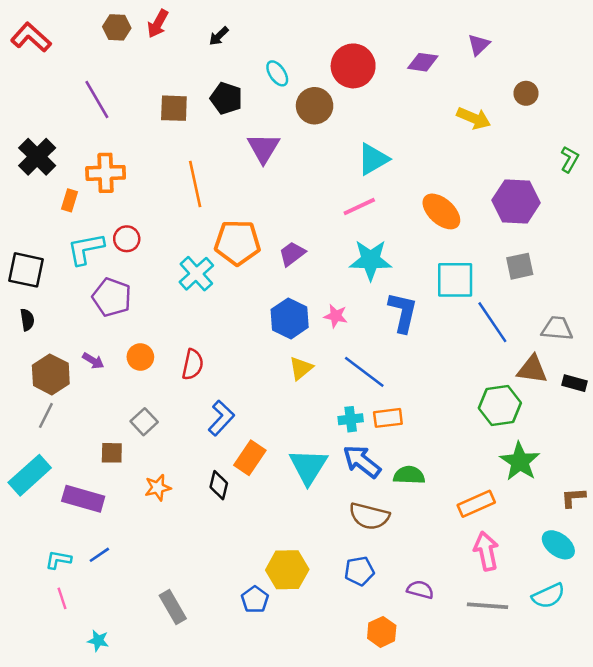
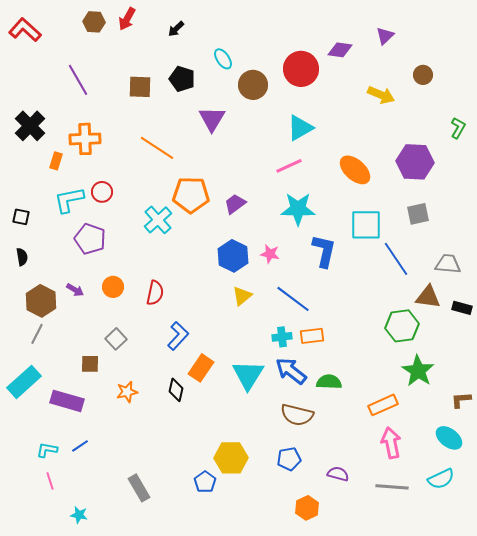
red circle: (353, 66) -> (301, 69), moved
orange line: (195, 184) -> (157, 148), turned -45
black square: (26, 270) -> (21, 217), size x0.6

